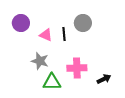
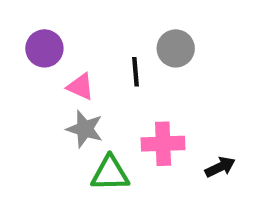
pink triangle: (46, 35) -> (80, 87), moved

